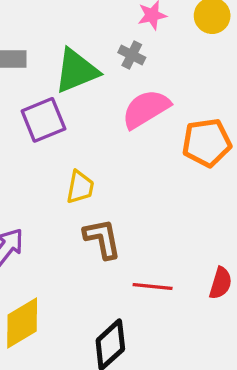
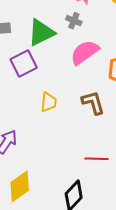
brown L-shape: (102, 239) -> (93, 103), moved

